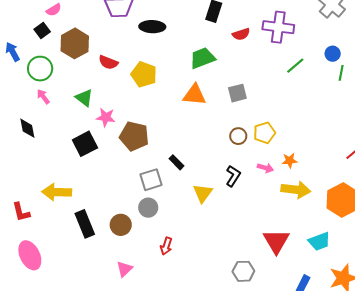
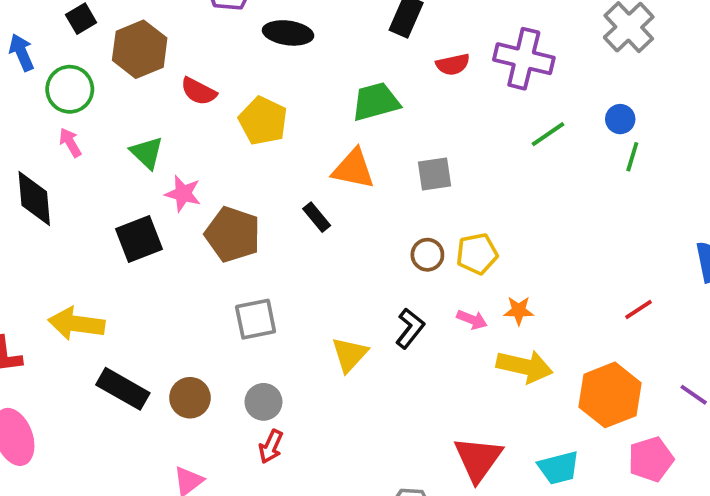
black diamond: (27, 128) -> (34, 198), size x1.4
black rectangle: (176, 162) -> (317, 217), moved
gray circle: (148, 208) -> (263, 402), moved
black rectangle: (85, 224) -> (123, 389), turned -44

